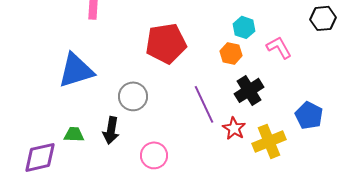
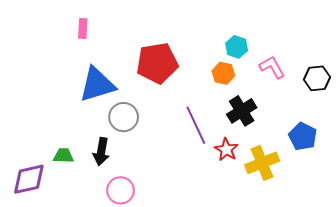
black hexagon: (323, 18) -> (317, 78), moved
blue triangle: (76, 70) -> (97, 84), moved
pink circle: (154, 155) -> (121, 190), moved

